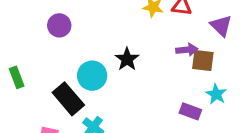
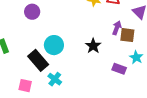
purple arrow: (187, 50) -> (117, 28), turned -64
black star: (127, 59) -> (93, 46), moved

